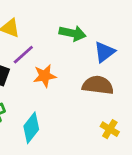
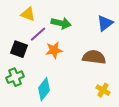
green arrow: (73, 33) -> (61, 23), moved
blue triangle: (104, 52) -> (105, 23), moved

